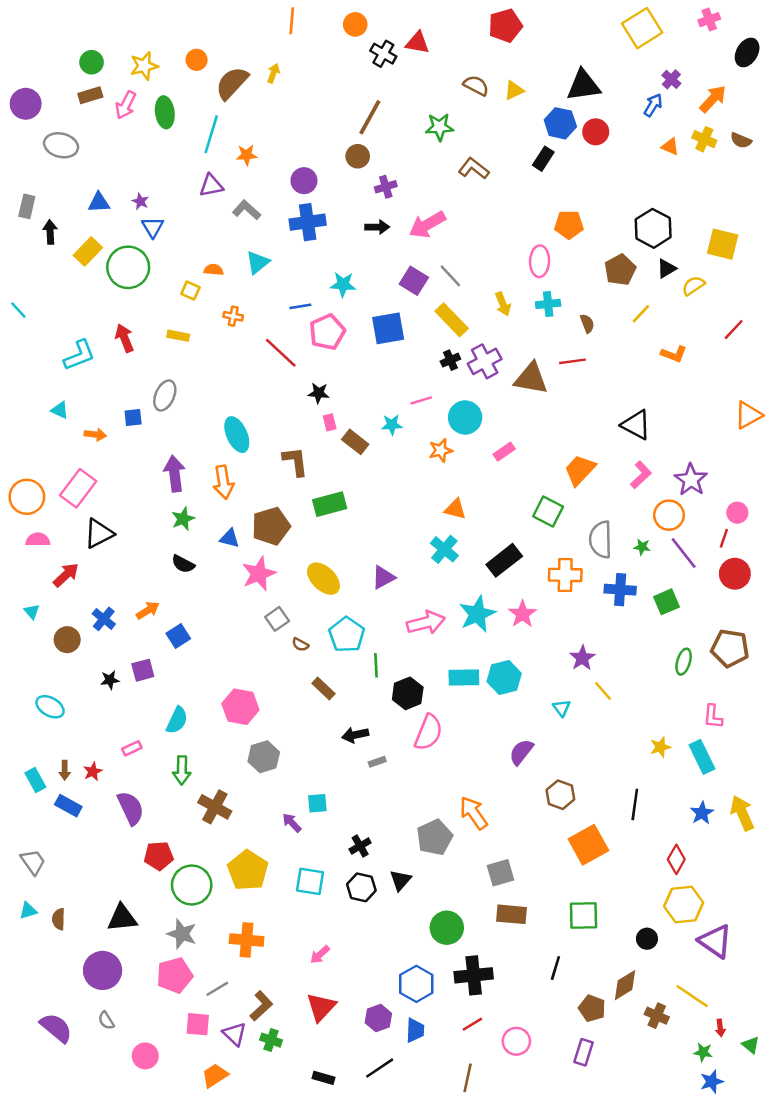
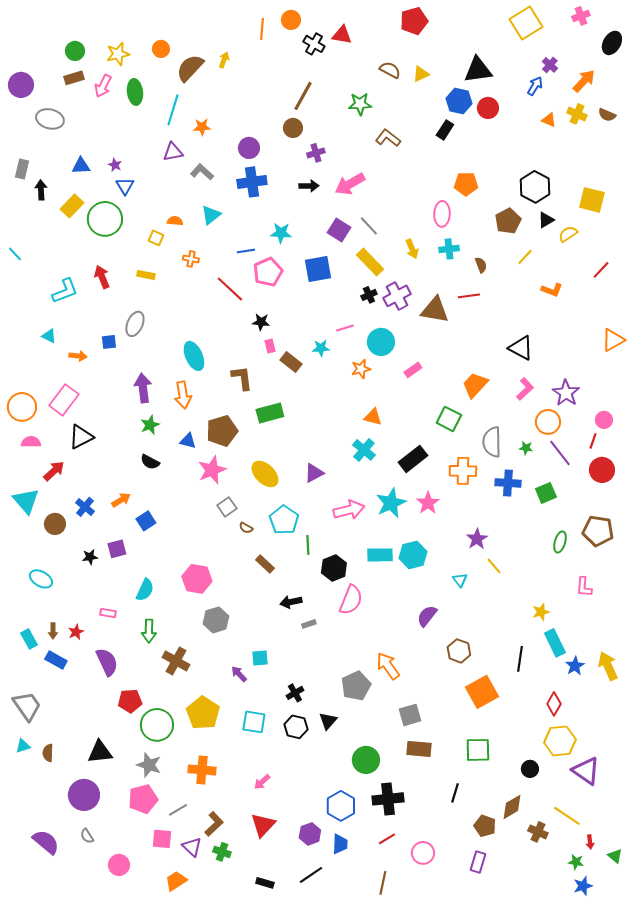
orange line: (292, 21) -> (262, 29), moved
cyan triangle: (32, 612) -> (26, 501), size x2.0
pink rectangle: (132, 748) -> (108, 613), turned 35
cyan rectangle: (702, 757) -> (555, 643), moved
gray trapezoid: (33, 862) -> (27, 706), size x1.4

